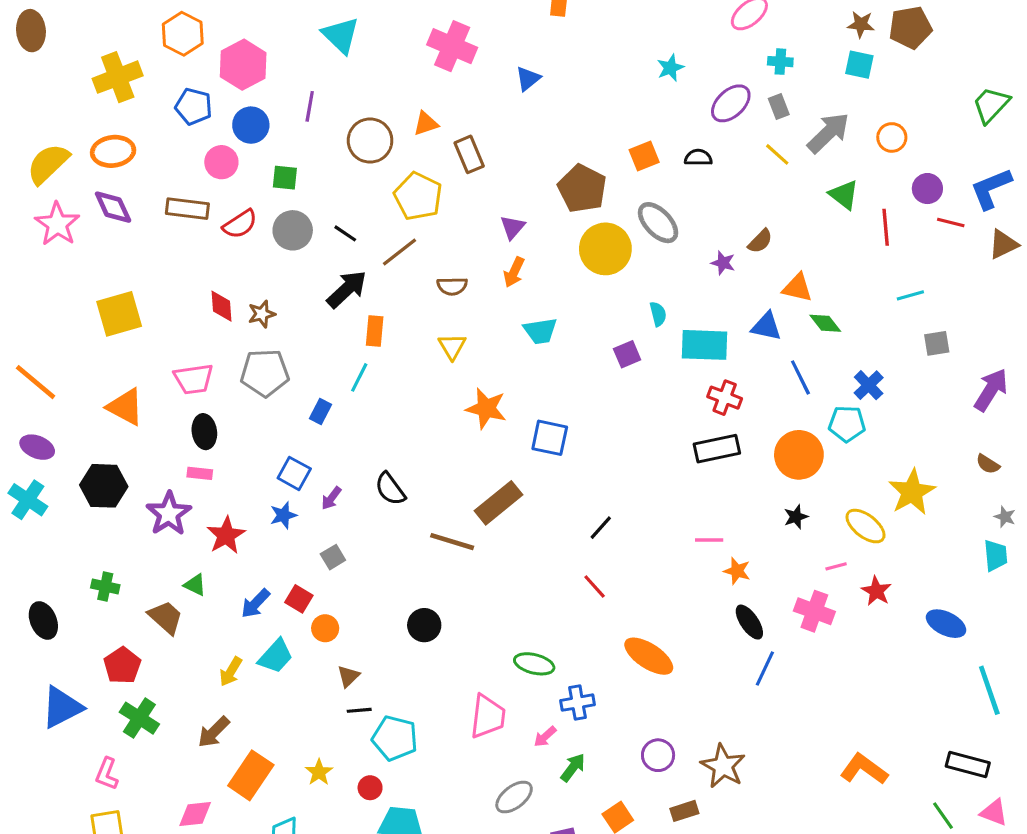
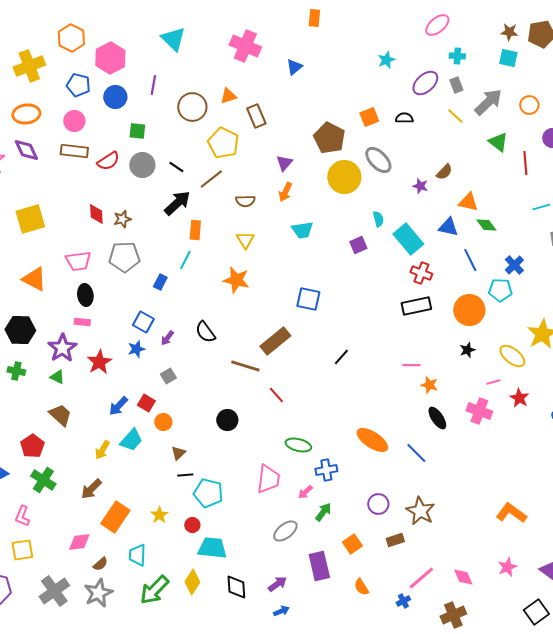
pink circle: (221, 162) -> (74, 121), moved
cyan rectangle: (704, 345) -> (408, 239), turned 48
orange star: (486, 408) -> (236, 280), moved
green triangle: (195, 585) -> (57, 377), moved
green cross: (105, 586) -> (16, 371), moved
red line: (595, 586) -> (276, 395), moved
blue line: (765, 669) -> (416, 453), moved, turned -70

